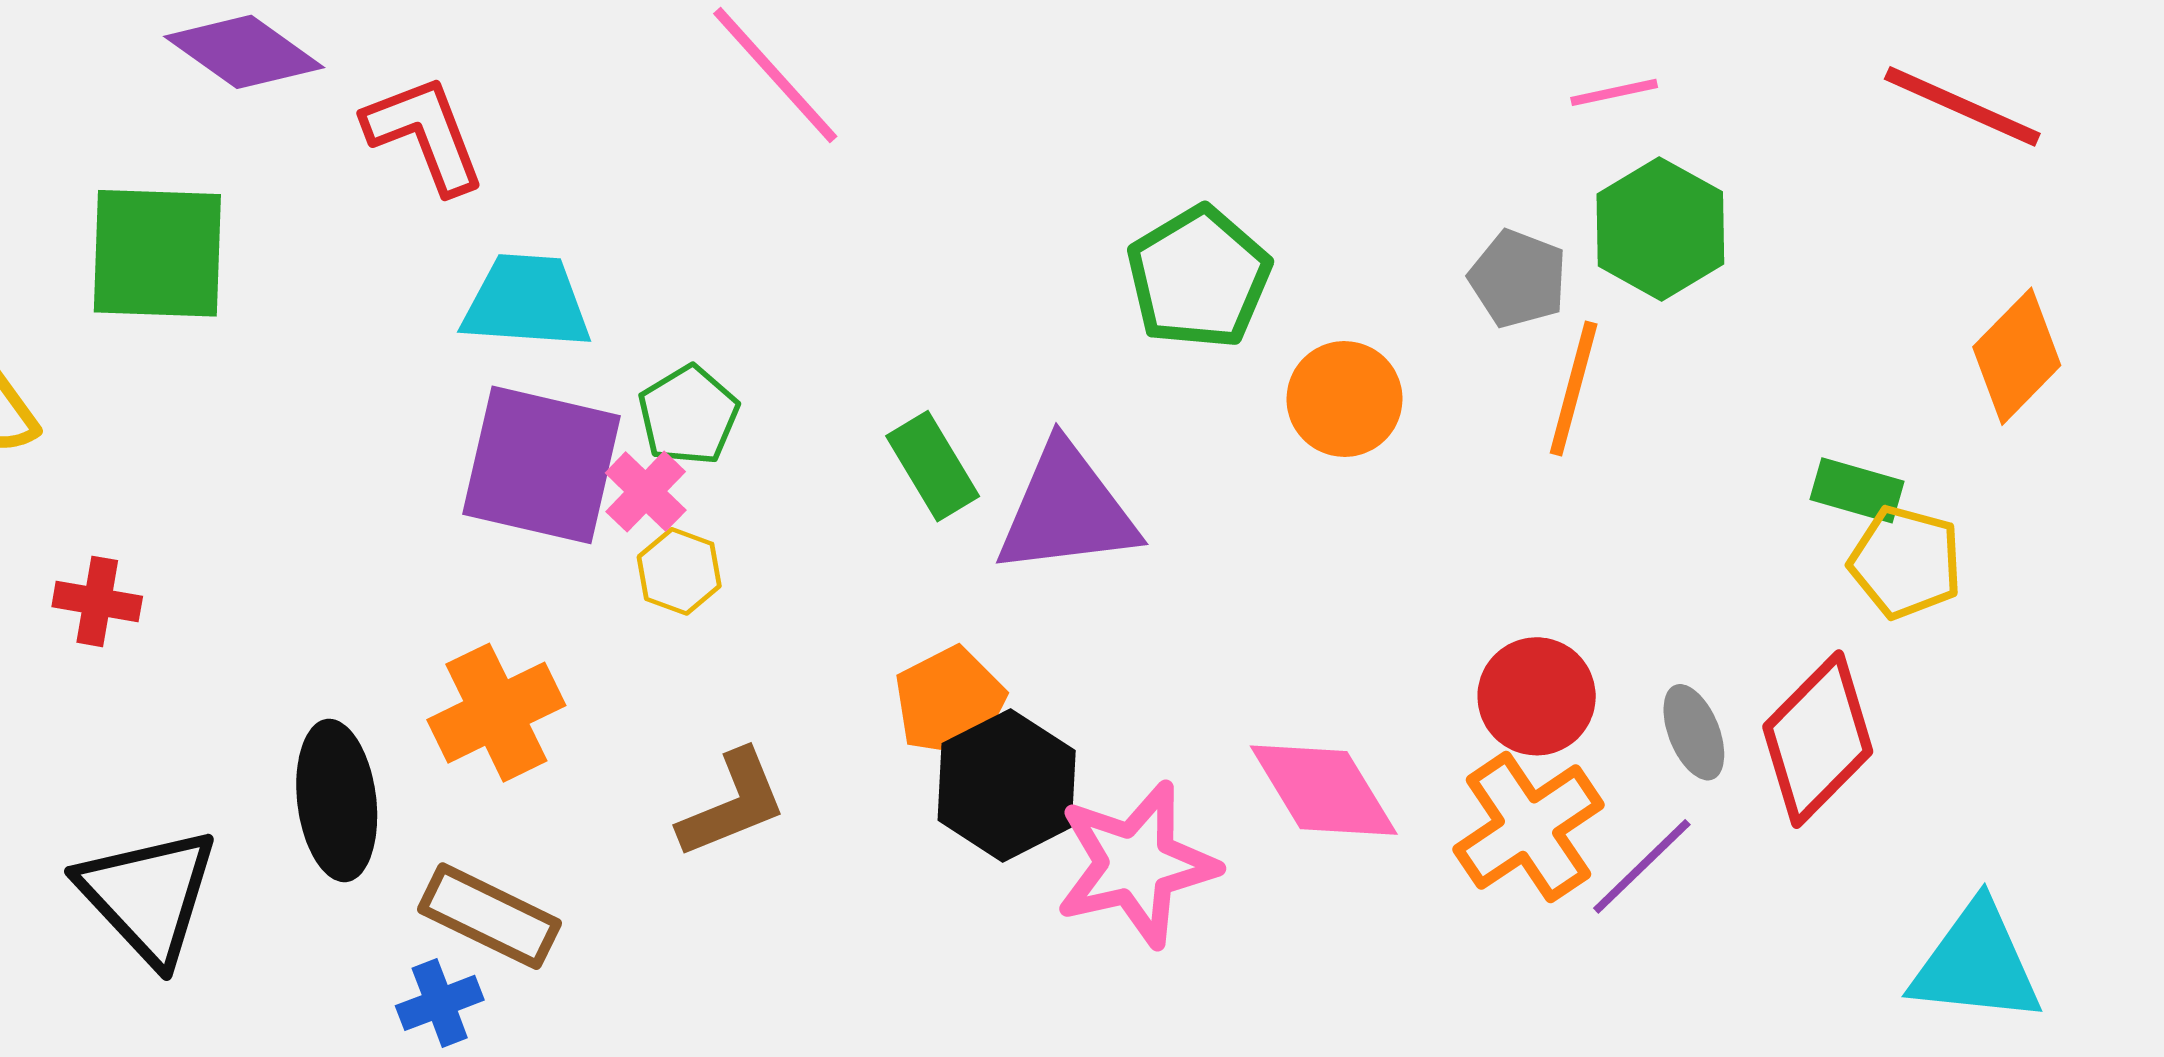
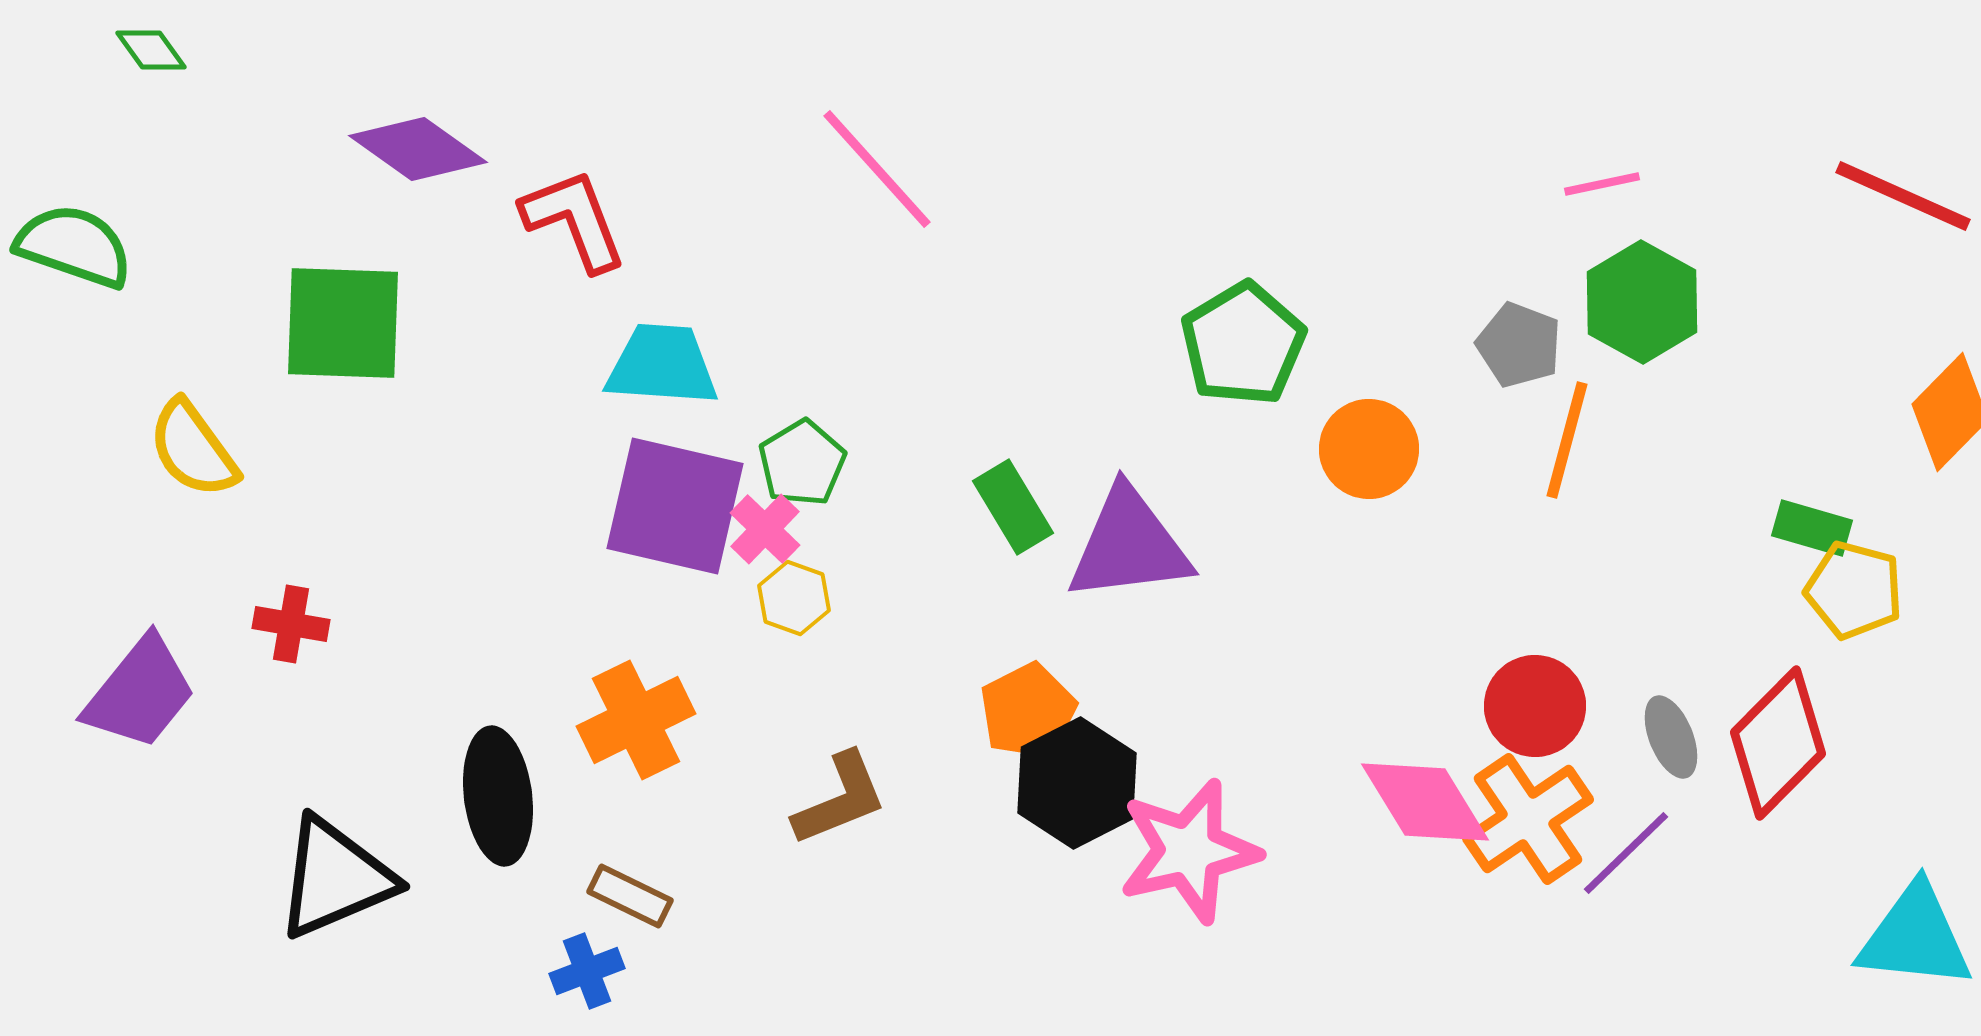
pink diamond: (1324, 790) -> (1425, 802), moved
black triangle: (148, 895) -> (335, 878), turned 50
brown rectangle: (489, 916) -> (630, 896), size x0.7

